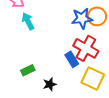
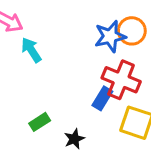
blue rectangle: (72, 59) -> (102, 98), turned 70

